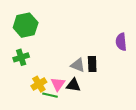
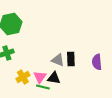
purple semicircle: (121, 42) -> (97, 62), moved
green line: (50, 95) -> (43, 87), moved

